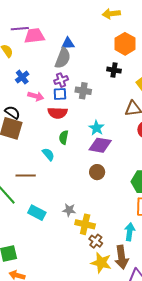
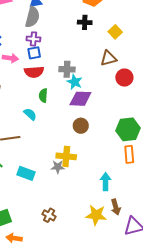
purple cross: (61, 80) -> (33, 39), turned 32
gray cross: (83, 91) -> (67, 69), moved
yellow cross: (85, 224) -> (66, 156), moved
cyan arrow: (130, 232) -> (106, 182), moved
brown cross: (96, 241) -> (49, 215), moved
brown arrow: (122, 257) -> (116, 207), size x0.7

